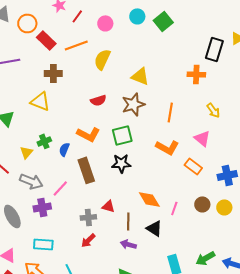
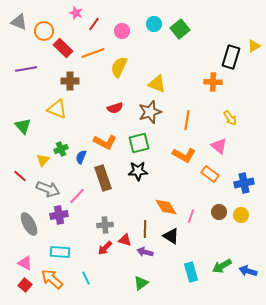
red triangle: (108, 206) -> (125, 240), moved

